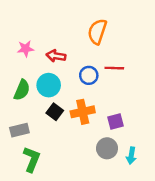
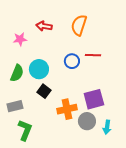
red arrow: (56, 56) -> (44, 26), moved
orange cross: (83, 112) -> (67, 109), moved
purple square: (116, 122) -> (94, 99), size x1.5

